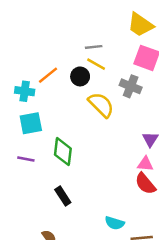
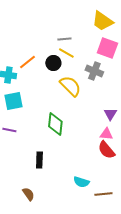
green diamond: (63, 152) -> (55, 124), moved
black rectangle: (63, 196) -> (39, 160), turned 35

